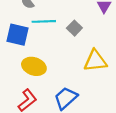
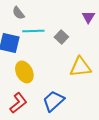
yellow ellipse: (34, 66) -> (24, 72), turned 45

